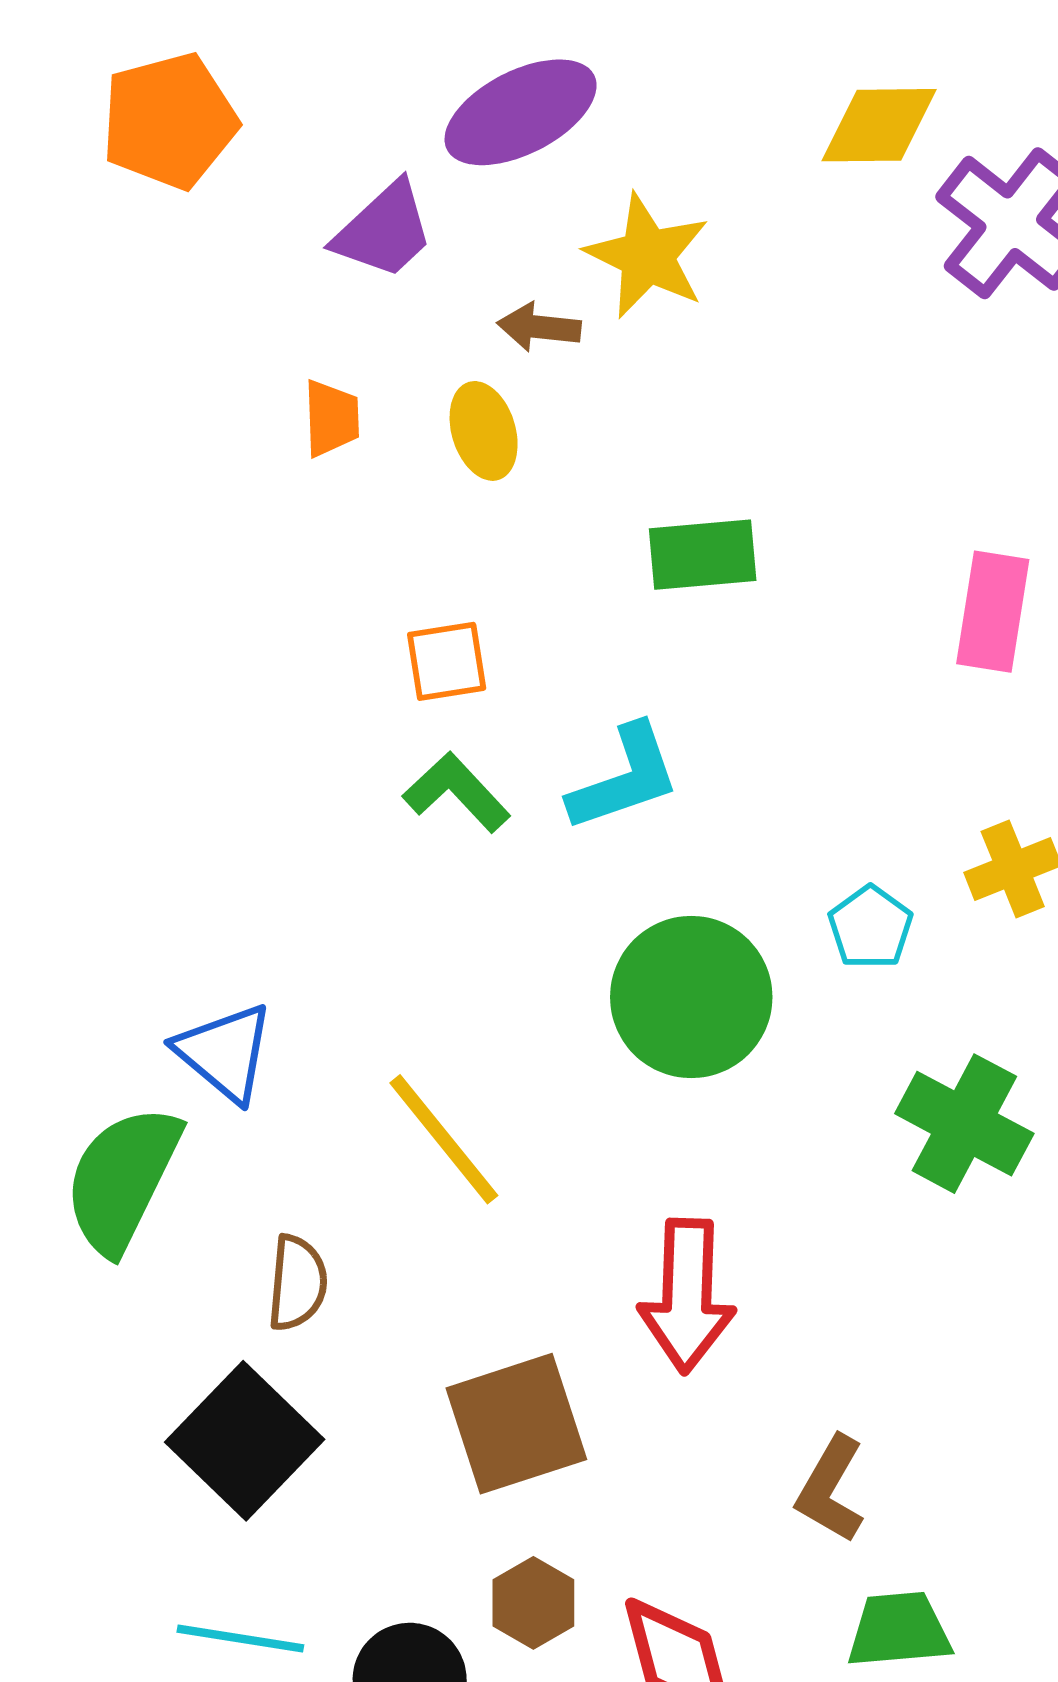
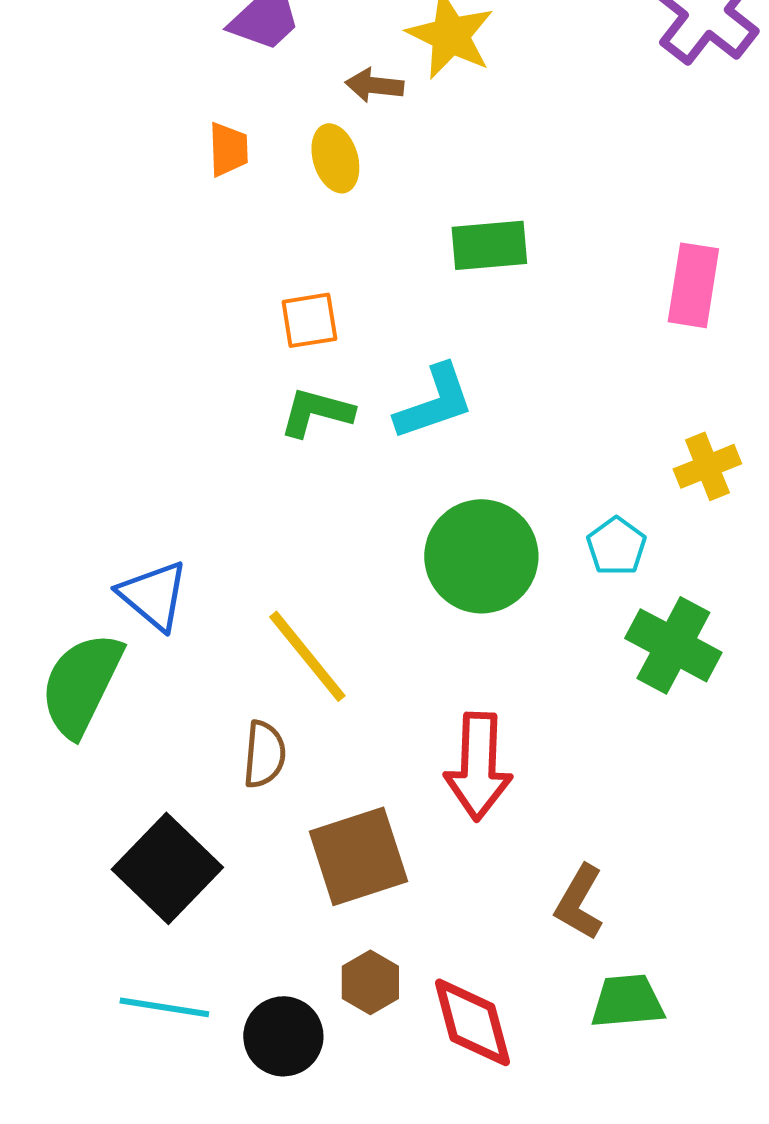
green L-shape: (457, 792) -> (316, 412), turned -32
cyan pentagon: (870, 927) -> (616, 546), moved
brown semicircle: (297, 1283) -> (264, 754), moved

